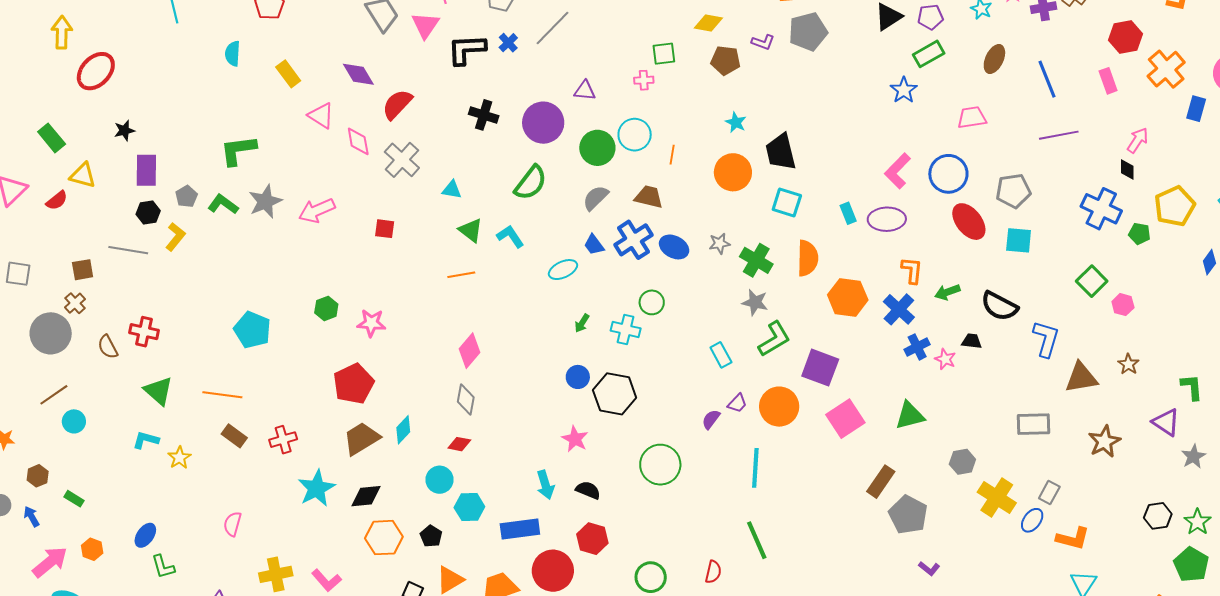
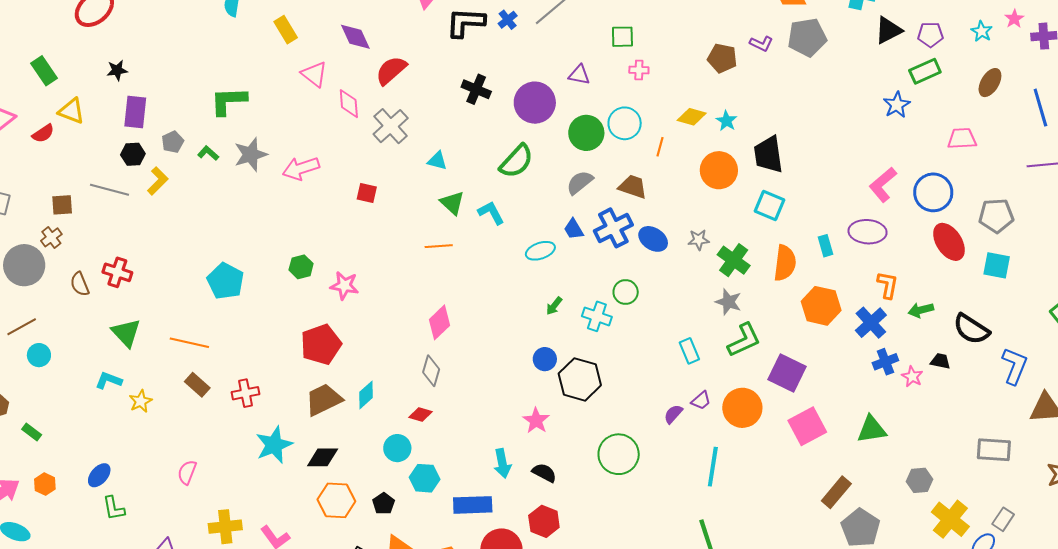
yellow diamond: (708, 23) -> (692, 117), moved
green square: (664, 54) -> (622, 37), moved
green L-shape: (223, 204) -> (208, 153), size x0.7
cyan rectangle: (848, 213) -> (825, 246), moved

